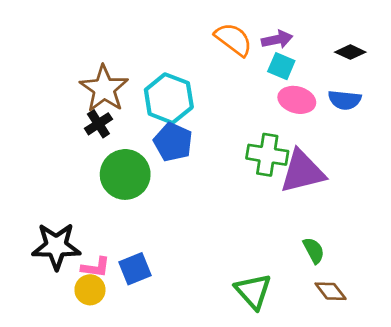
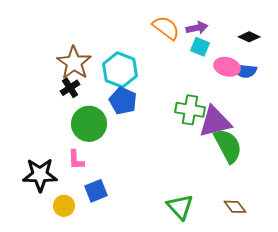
pink ellipse: (297, 100) -> (227, 67), moved
green semicircle: (314, 250) -> (228, 146), moved, size x1.8
pink L-shape: (96, 267) -> (76, 160), moved, turned 80

